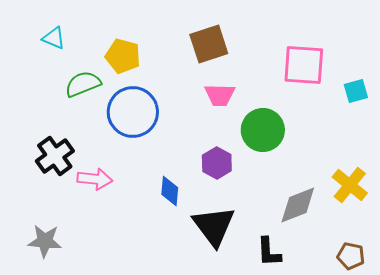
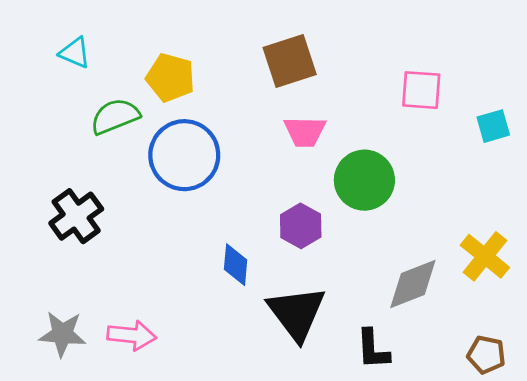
pink square: (304, 65) -> (421, 90), size x0.7
pink arrow: (95, 179) -> (132, 335), moved

